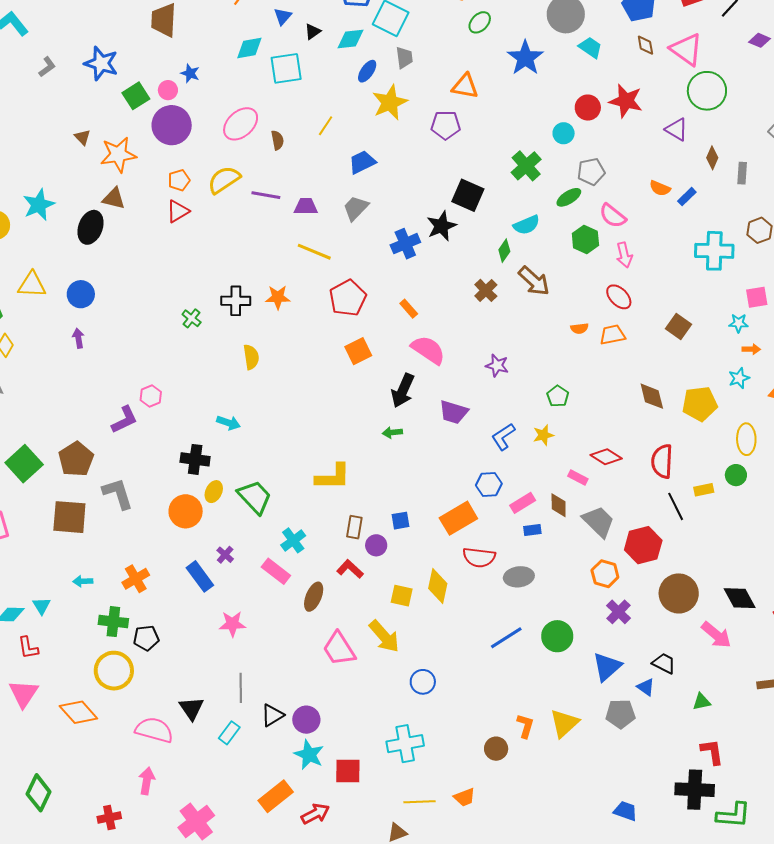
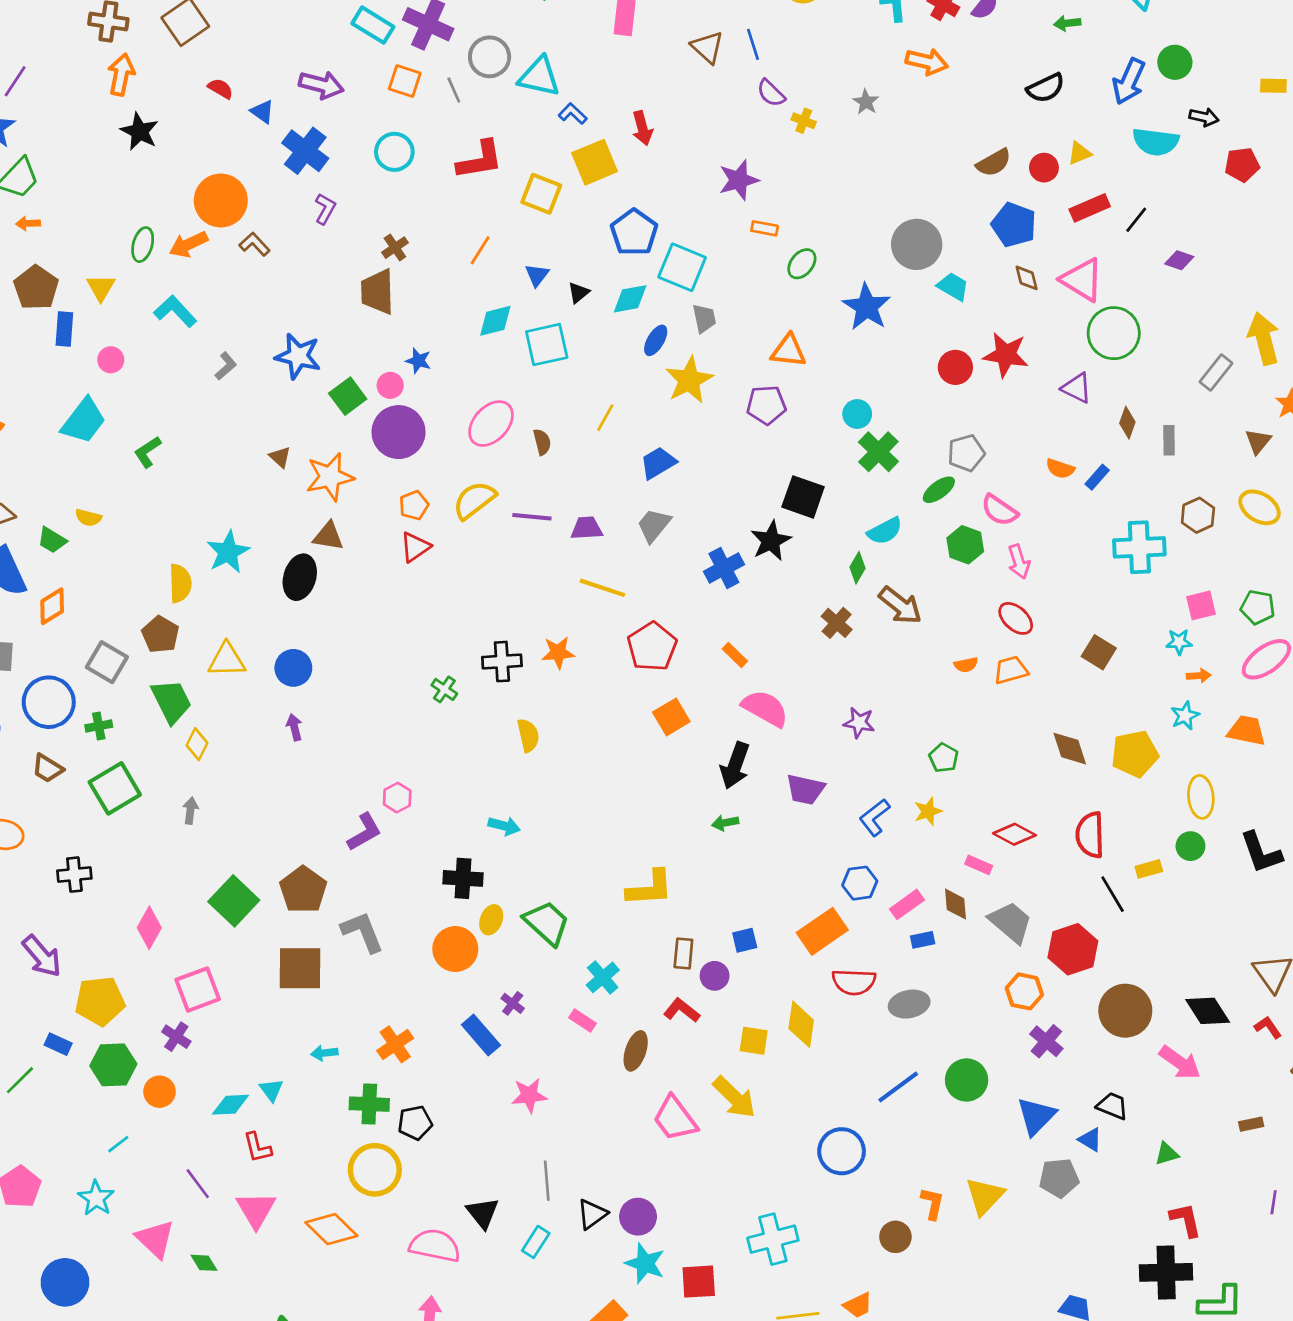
cyan circle: (564, 133) -> (857, 414), moved
pink rectangle: (276, 571) -> (583, 1021), size x0.7
blue circle: (423, 682) -> (842, 1151), moved, size x1.4

